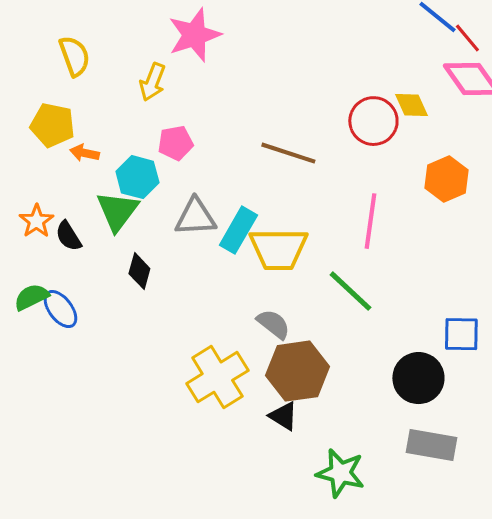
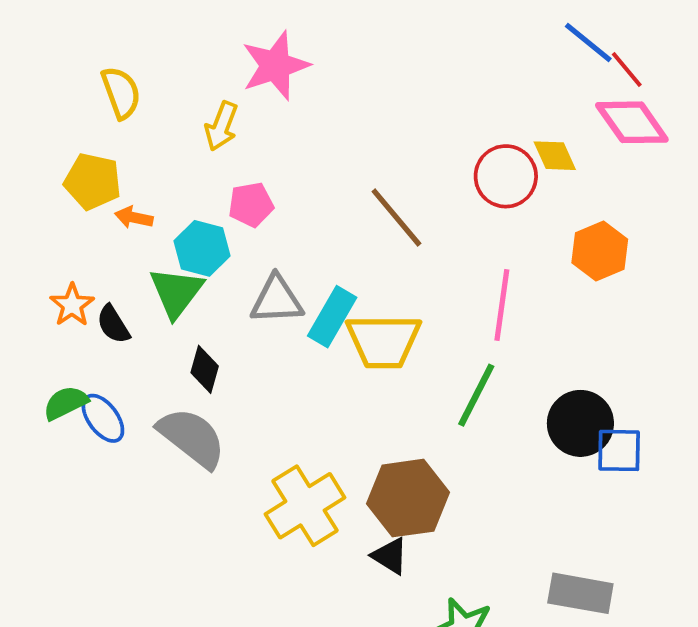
brown line: (288, 153) -> (396, 218), turned 32
green line: (350, 291) -> (476, 395), turned 74
gray semicircle: (273, 324) -> (192, 438), moved, size x1.6
black circle: (418, 378) -> (580, 423), moved

